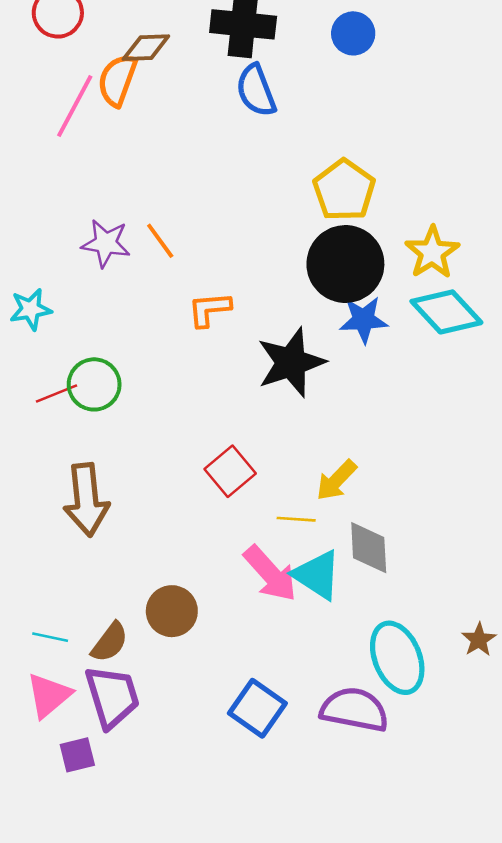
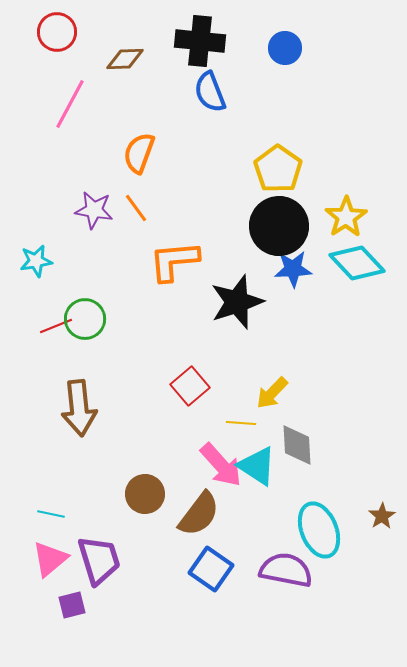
orange semicircle: (117, 80) -> (139, 153), moved
orange L-shape: (209, 309) -> (174, 261), size x1.5
brown semicircle: (110, 642) -> (199, 514), moved, size x1.4

